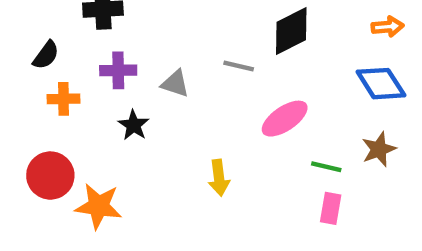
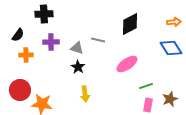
gray line: (239, 66) -> (98, 40), moved
black star: (134, 125) -> (78, 67), moved
brown star: (379, 149) -> (170, 99), moved
green line: (326, 167) -> (146, 86), turned -32
yellow arrow: (219, 178) -> (85, 94), moved

